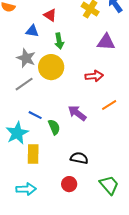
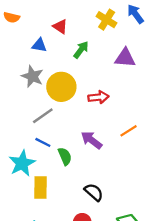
green arrow: (59, 41) -> (81, 50), moved, turned -133
red arrow: (94, 76) -> (98, 97), moved
gray line: (24, 84) -> (43, 116), moved
black semicircle: (79, 158) -> (94, 192), turned 30

